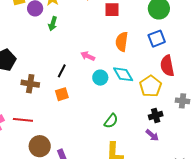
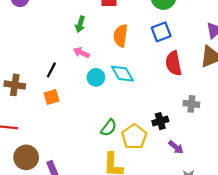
green arrow: (53, 24) -> (80, 24), moved
yellow pentagon: (151, 86) -> (134, 137), moved
purple arrow: (152, 135) -> (176, 147), moved

